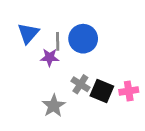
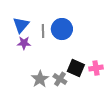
purple star: (50, 57) -> (24, 43), moved
gray cross: (80, 84) -> (60, 79), moved

